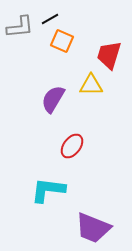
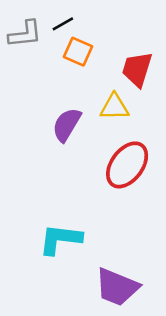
red ellipse: (72, 146) -> (127, 165), moved, size x1.5

